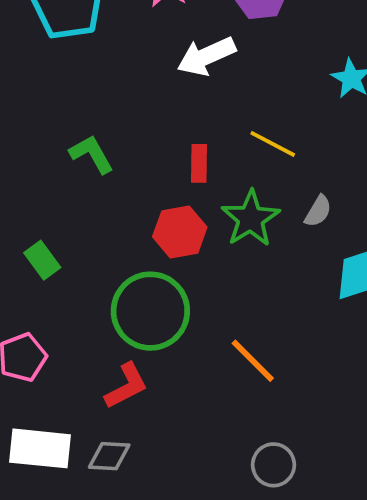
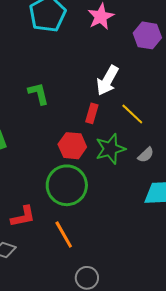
white arrow: (206, 56) -> (107, 81), moved, turned -52
green circle: (150, 311) -> (67, 185), moved
orange line: (253, 361) -> (64, 234), moved

